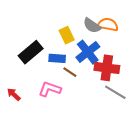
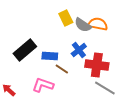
yellow rectangle: (67, 35) -> (66, 18), moved
blue cross: (88, 52) -> (79, 50), size x0.7

